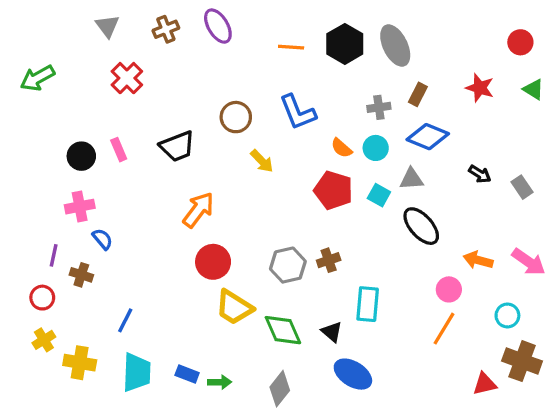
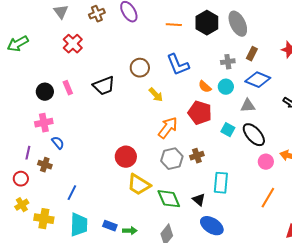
cyan square: (379, 195) -> (228, 130), moved
orange arrow: (198, 210) -> (168, 128), moved
pink circle: (449, 289) -> (266, 162), moved

